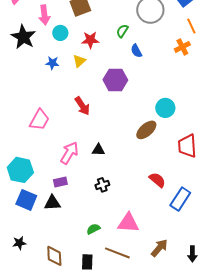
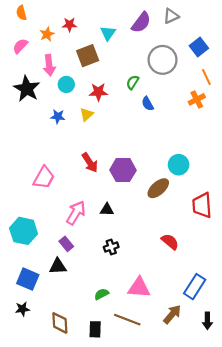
purple hexagon: (115, 80) -> (123, 170), moved
purple rectangle: (60, 182) -> (66, 244), turned 64
blue rectangle: (180, 199) -> (195, 287), moved
blue square: (26, 200) -> (28, 279), moved

